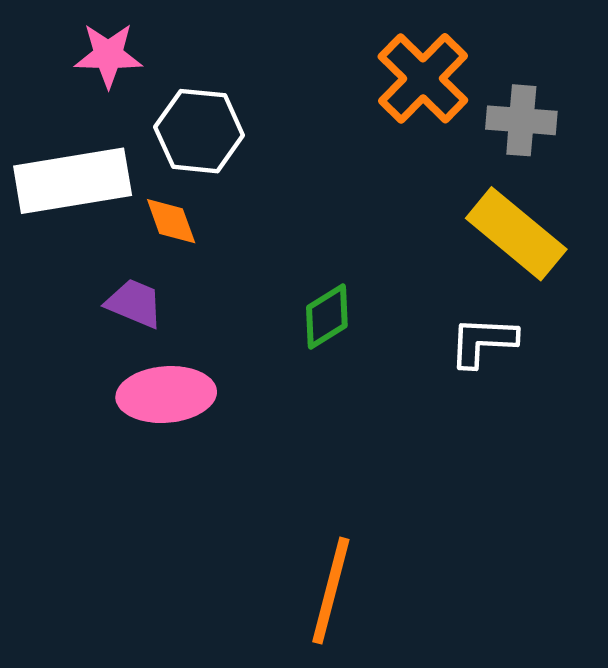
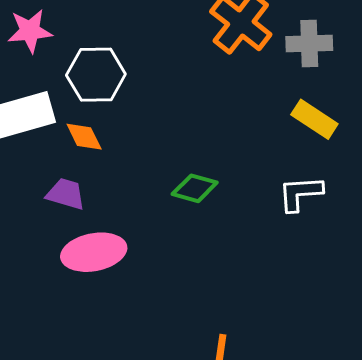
yellow rectangle: (516, 234) -> (314, 119), size x0.7
green diamond: (327, 316) -> (195, 188), turned 54

